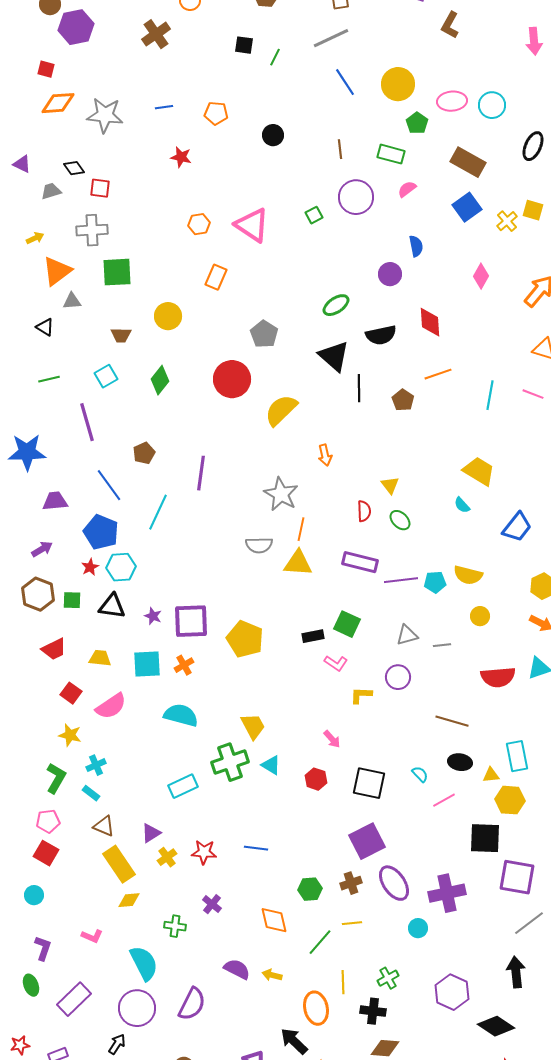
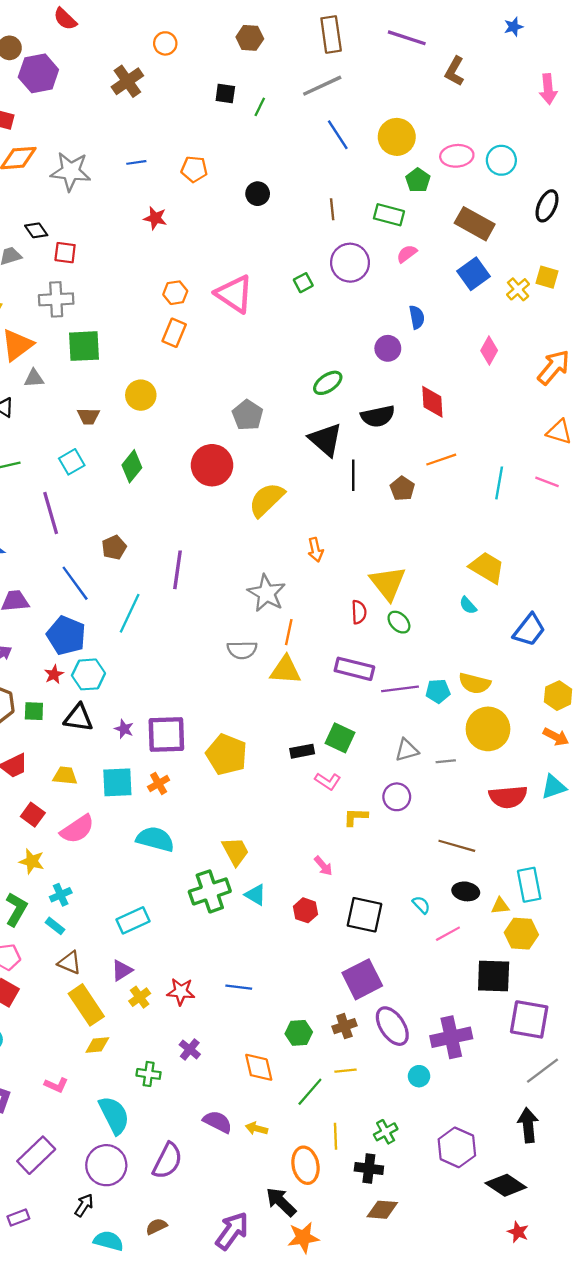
orange rectangle: (216, 277) -> (174, 333), moved
yellow triangle: (390, 485) -> (388, 583), size x1.8
yellow circle: (480, 616) -> (488, 729), size x2.0
cyan rectangle: (183, 786) -> (133, 920), moved

